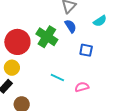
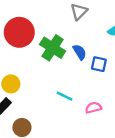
blue semicircle: (71, 26) -> (80, 52), moved
red circle: (17, 42) -> (19, 32), moved

